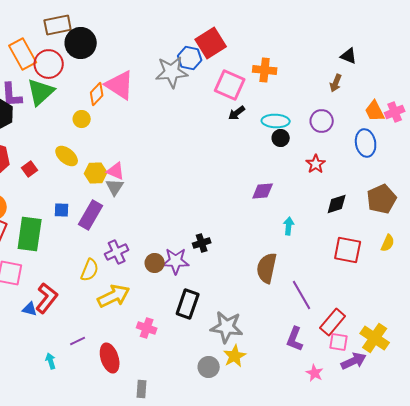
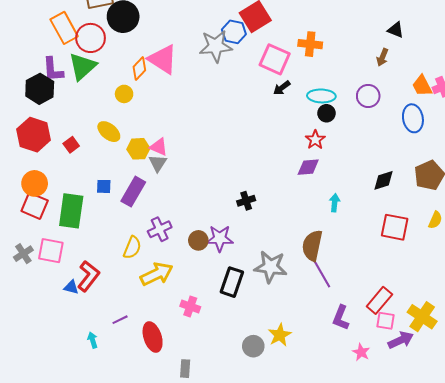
red star: (316, 164) -> (315, 140), moved
black cross: (202, 243) -> (246, 201), moved
purple line: (302, 295) -> (321, 273), moved
gray star: (227, 327) -> (271, 267), moved

